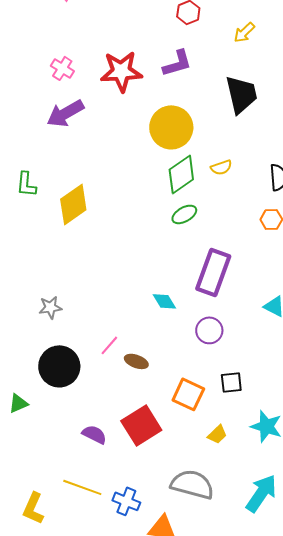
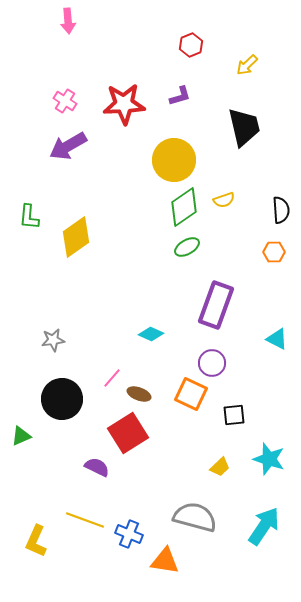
purple L-shape: (177, 63) -> (180, 96), size x0.7
cyan diamond: (164, 301) -> (151, 334), moved, turned -35
orange square: (188, 394) -> (191, 394), moved
red square: (141, 425) -> (128, 433), moved

